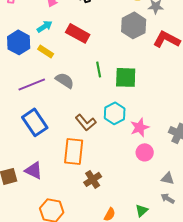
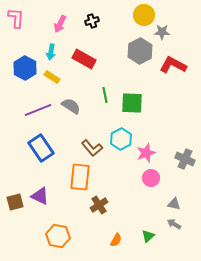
cyan arrow: (45, 26) -> (51, 52), turned 133

